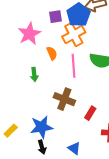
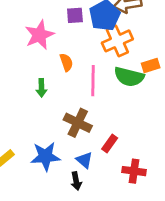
orange cross: (74, 35) -> (117, 41), moved
black arrow: (42, 147) -> (76, 181), moved
blue triangle: (74, 148) -> (84, 160), moved

